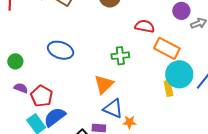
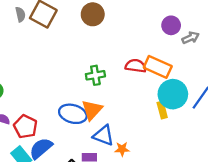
red semicircle: (145, 26) -> (136, 66), moved
blue ellipse: (61, 50) -> (73, 114), moved
green cross: (120, 56) -> (95, 75), moved

